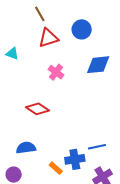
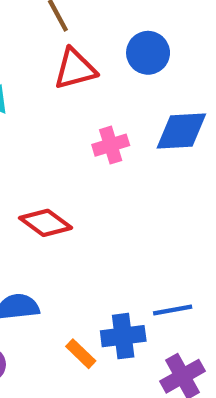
pink cross: (56, 72) -> (111, 145), moved, turned 35

